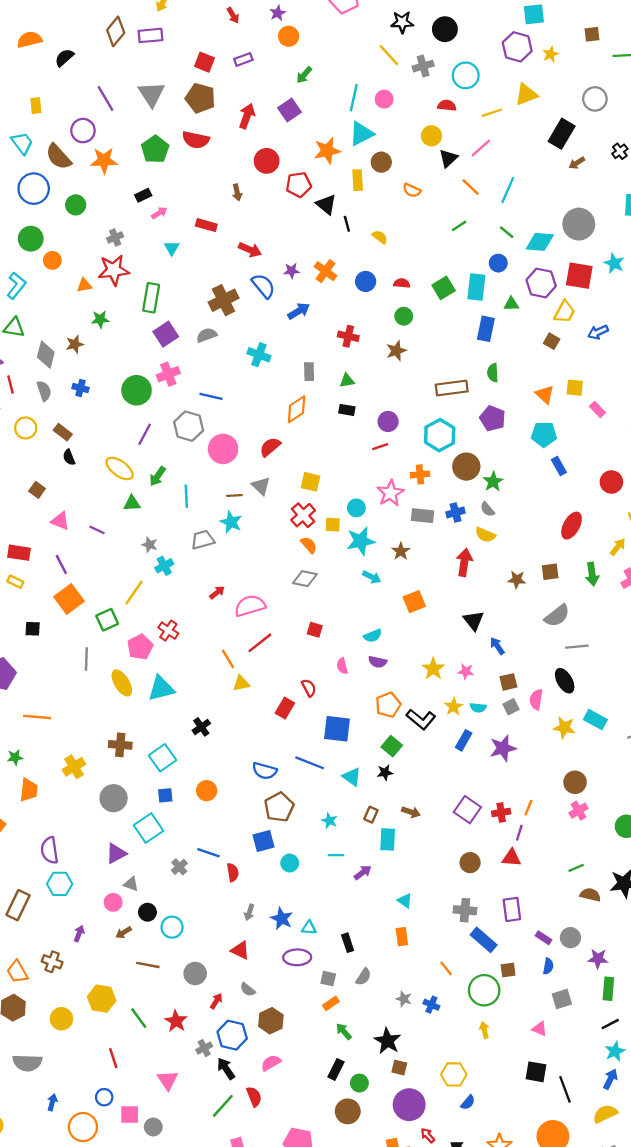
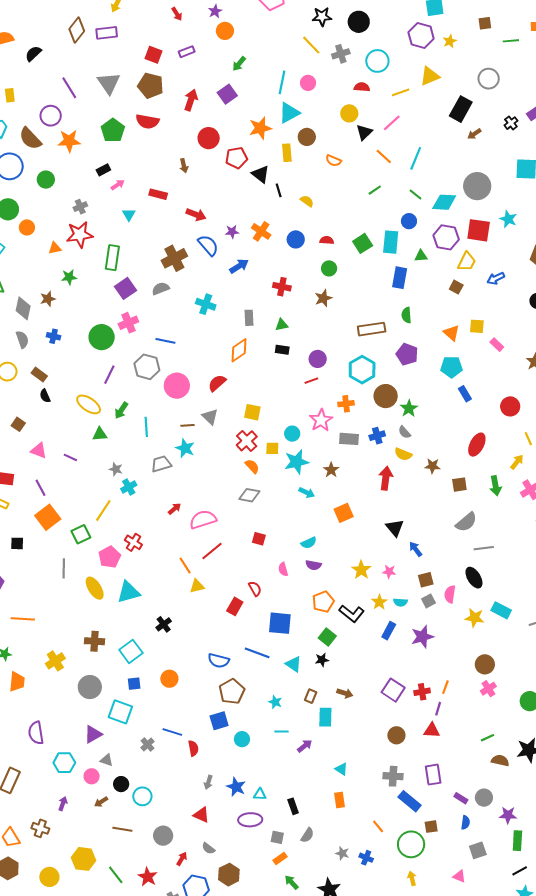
brown star: (517, 580) -> (433, 466), moved
cyan square: (149, 828) -> (120, 712), turned -35
cyan hexagon: (60, 884) -> (64, 763), moved

